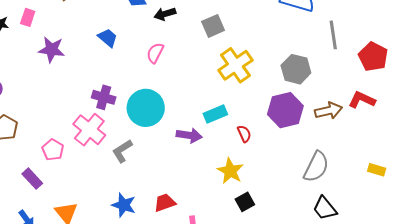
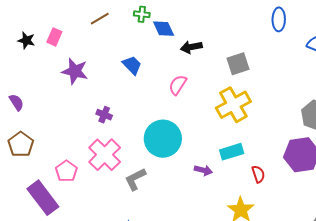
yellow cross: (235, 65) -> (233, 105), moved
purple cross: (104, 97) -> (104, 115), moved, size x0.7
purple arrow: (189, 135) -> (203, 170), size x0.7
purple rectangle: (32, 179) -> (43, 198), size x1.6

